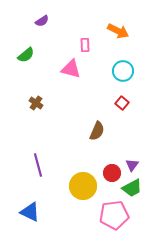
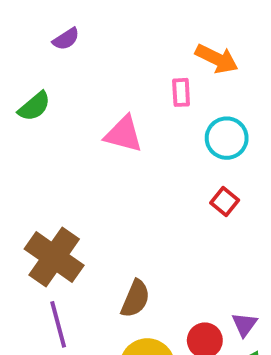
pink rectangle: (85, 45) -> (181, 92), moved
brown cross: (36, 103) -> (54, 257), moved, size x2.0
brown semicircle: (97, 131) -> (135, 299), moved

